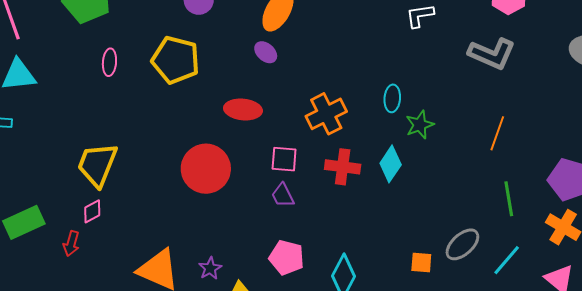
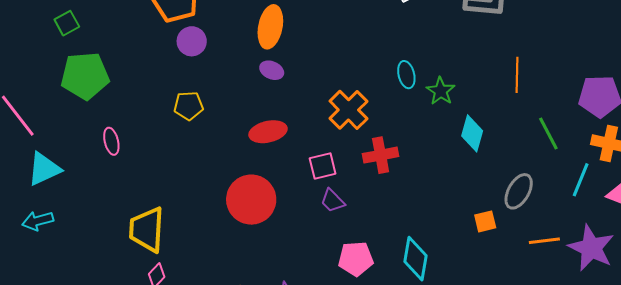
yellow pentagon: (176, 60) -> (188, 106), size x0.6
pink ellipse: (109, 62) -> (111, 141), moved
cyan diamond: (391, 164) -> (472, 133), moved
cyan line: (507, 260) -> (581, 180), moved

